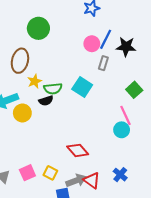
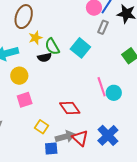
green semicircle: (53, 89) -> (52, 46), turned 60
yellow circle: (22, 113) -> (19, 76), moved
pink line: (125, 115) -> (102, 87), moved
pink square: (27, 173) -> (25, 100), moved
blue cross: (120, 175) -> (108, 135), size x1.5

